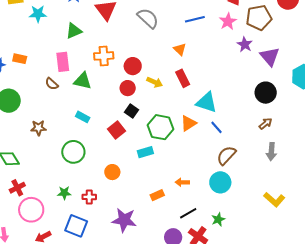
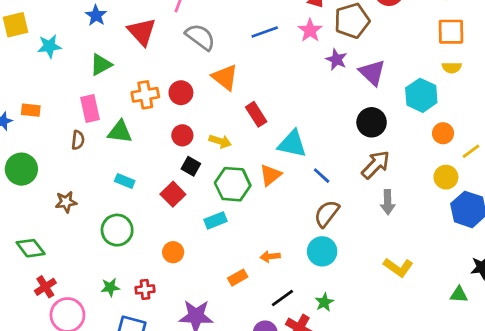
orange triangle: (180, 49) -> (225, 77), moved, size x1.5
red circle: (133, 66) -> (181, 93), moved
yellow arrow: (155, 82) -> (220, 141), moved
brown semicircle: (52, 84) -> (78, 140), turned -120
brown arrow: (266, 124) -> (376, 165), size x1.6
blue line: (216, 127) -> (322, 176), moved

